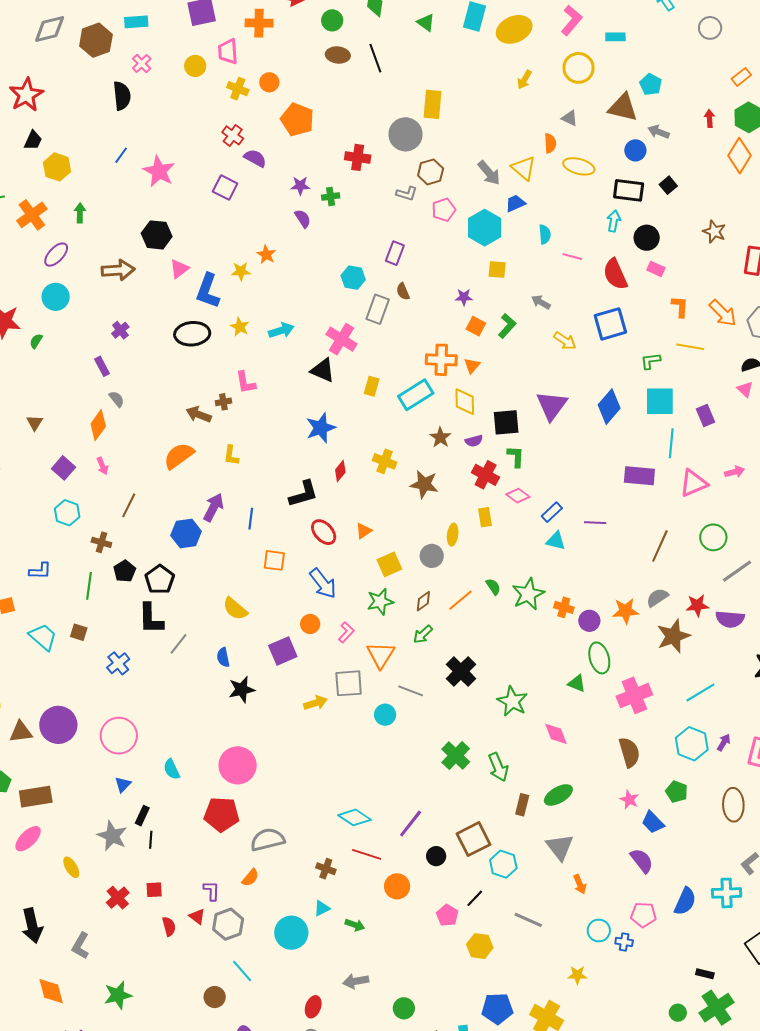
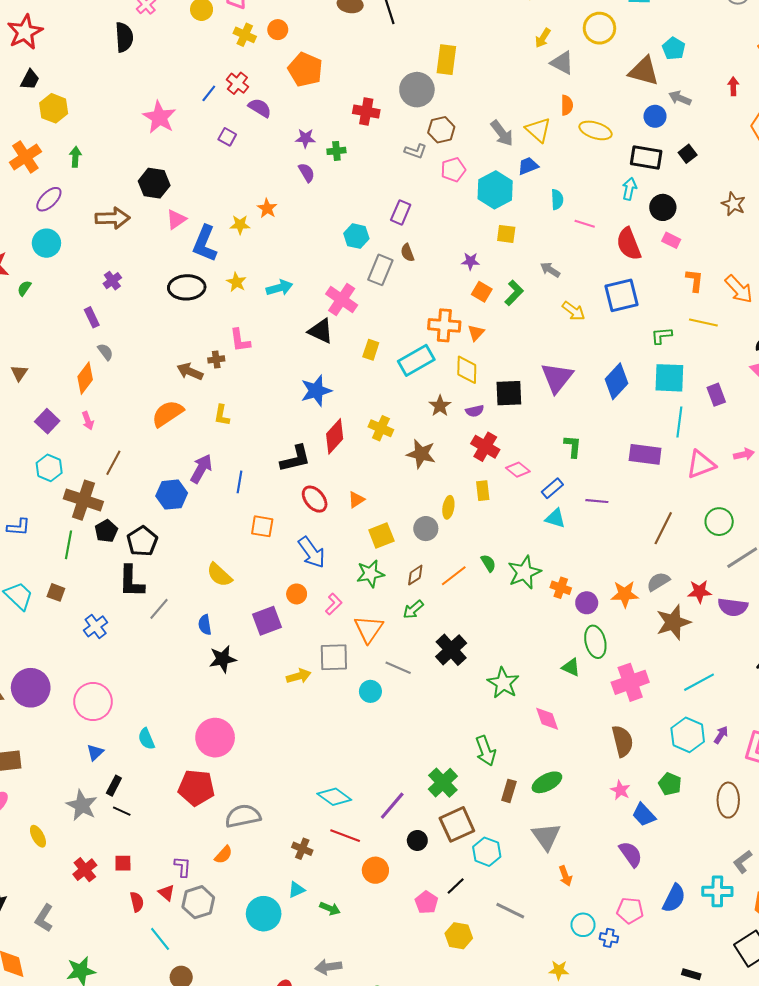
gray triangle: (570, 118) -> (562, 63), moved, size x1.4
blue line: (121, 155) -> (209, 93), moved
purple square: (225, 187) -> (227, 137), size x0.7
green L-shape: (516, 457) -> (573, 446), moved
red diamond: (340, 471) -> (335, 436), size x1.6
brown cross: (101, 542) -> (83, 500), size x1.8
green cross: (456, 756) -> (443, 783), moved
black line: (151, 840) -> (122, 811), turned -72
cyan line: (242, 971) -> (160, 939), moved

